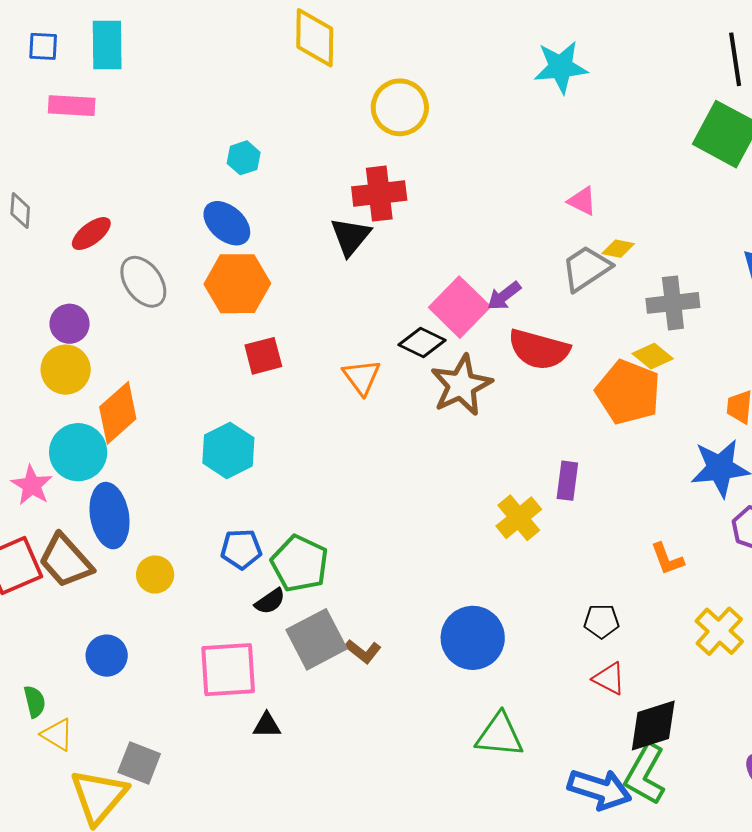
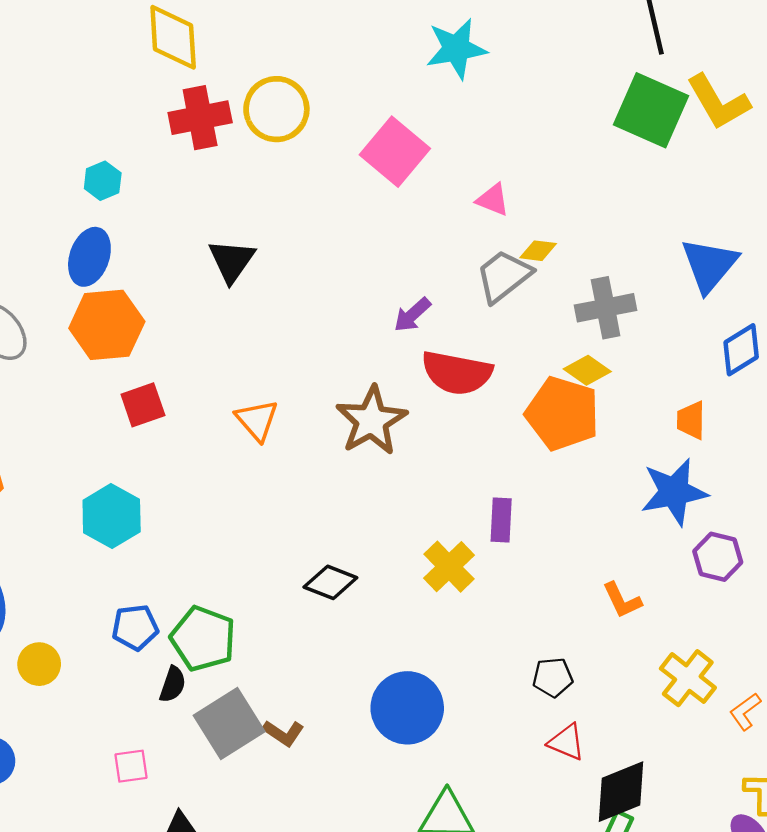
red cross: (379, 194) -> (200, 118), moved
blue ellipse: (227, 223) -> (89, 257), turned 72
pink square: (460, 307) -> (395, 152), moved
black diamond: (422, 342) -> (330, 582), moved
black semicircle: (270, 601) -> (173, 684), turned -32
pink square: (228, 670) -> (131, 766), size x0.5

